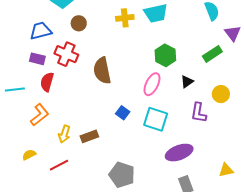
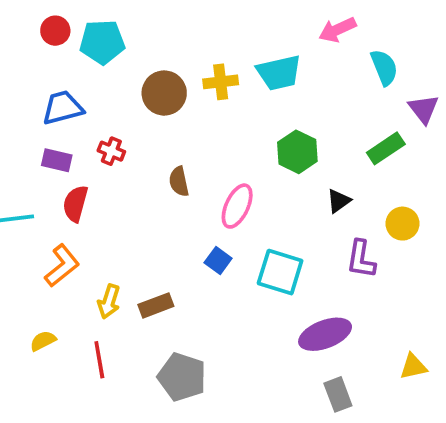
brown circle: (79, 23) -> (164, 93), moved, size x1.5
red cross: (66, 54) -> (111, 151), size x0.6
brown semicircle: (102, 71) -> (179, 181), size x0.6
pink ellipse: (152, 84) -> (237, 206), moved
red line: (59, 165) -> (99, 360), turned -72
gray pentagon: (122, 175) -> (182, 377), moved

